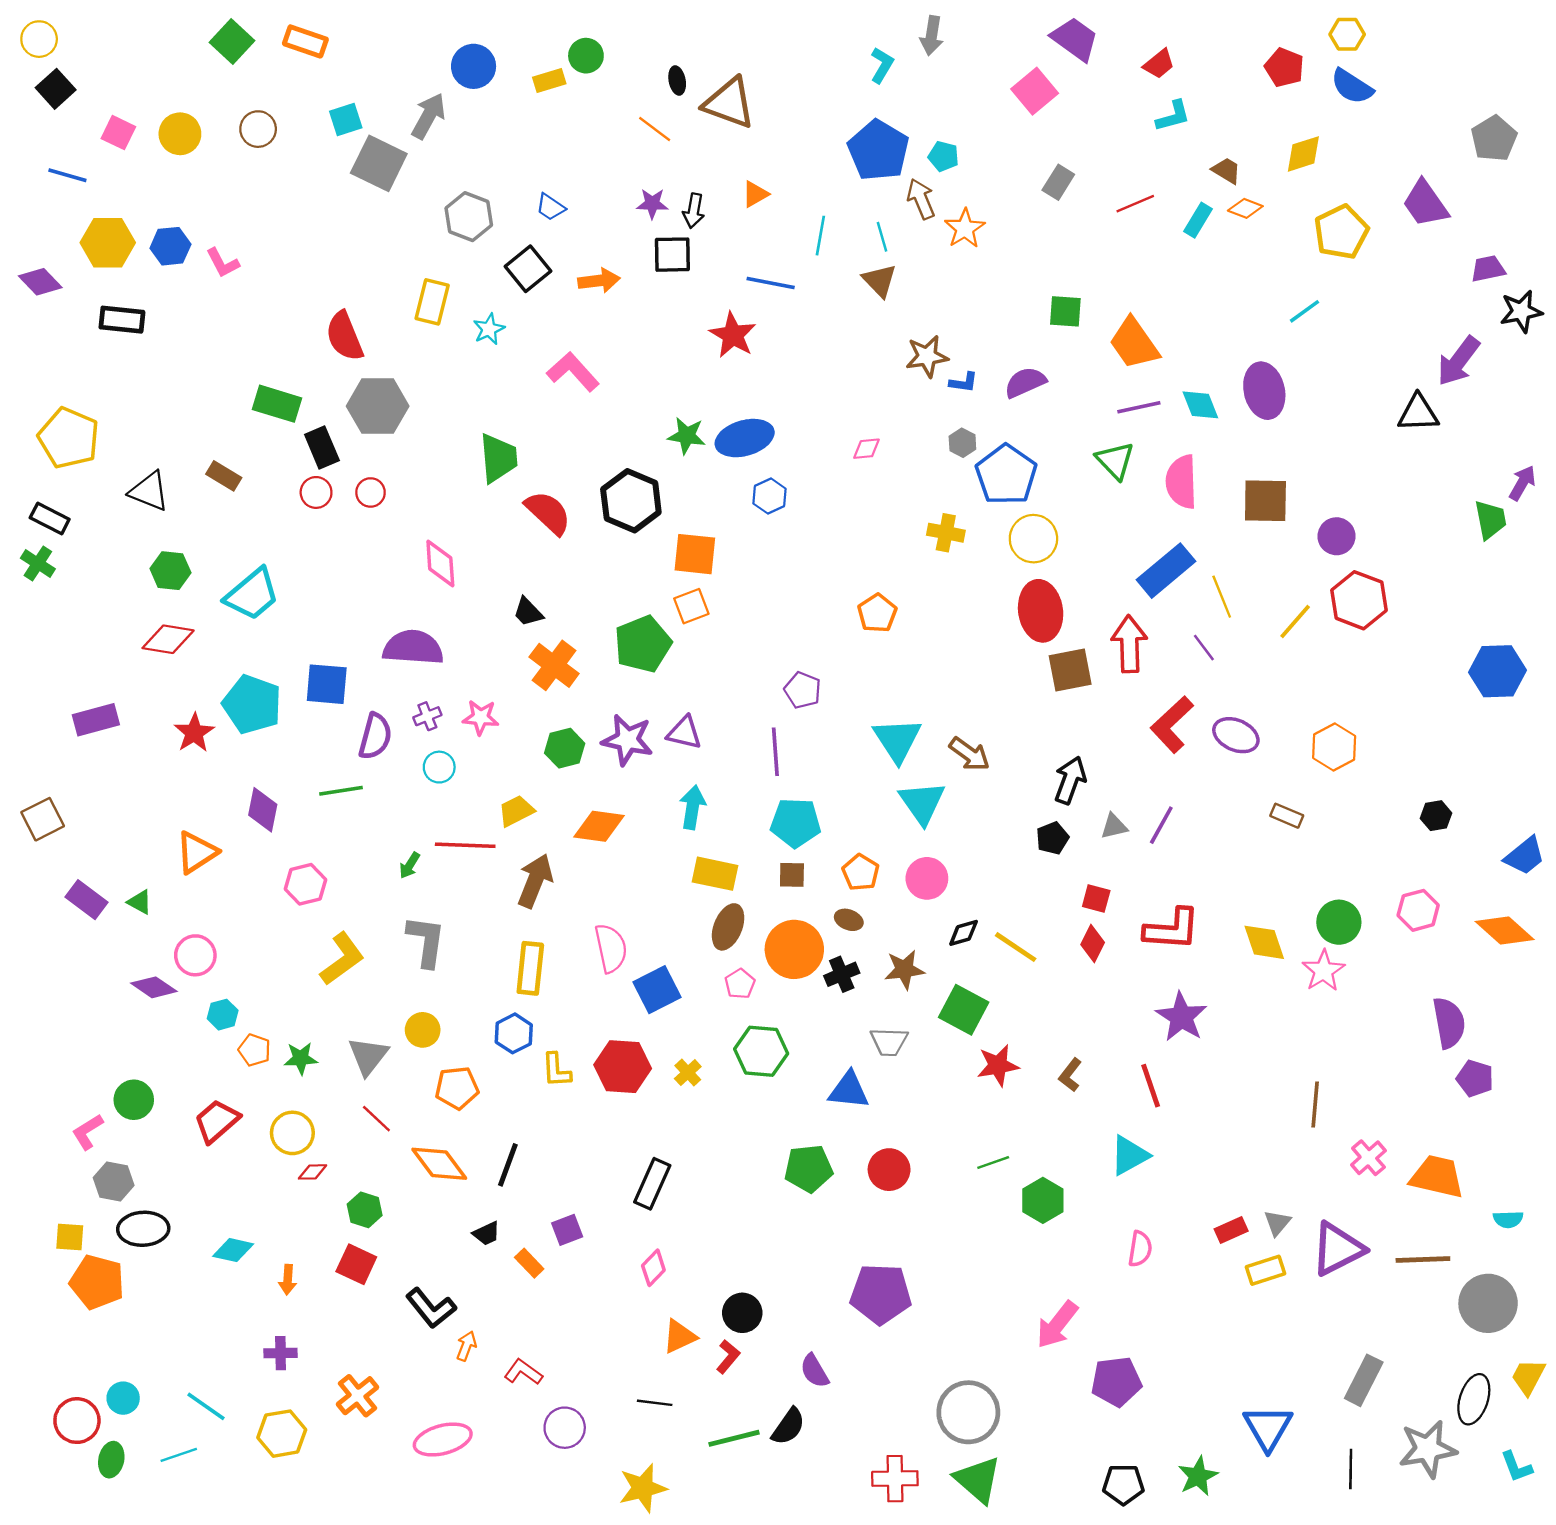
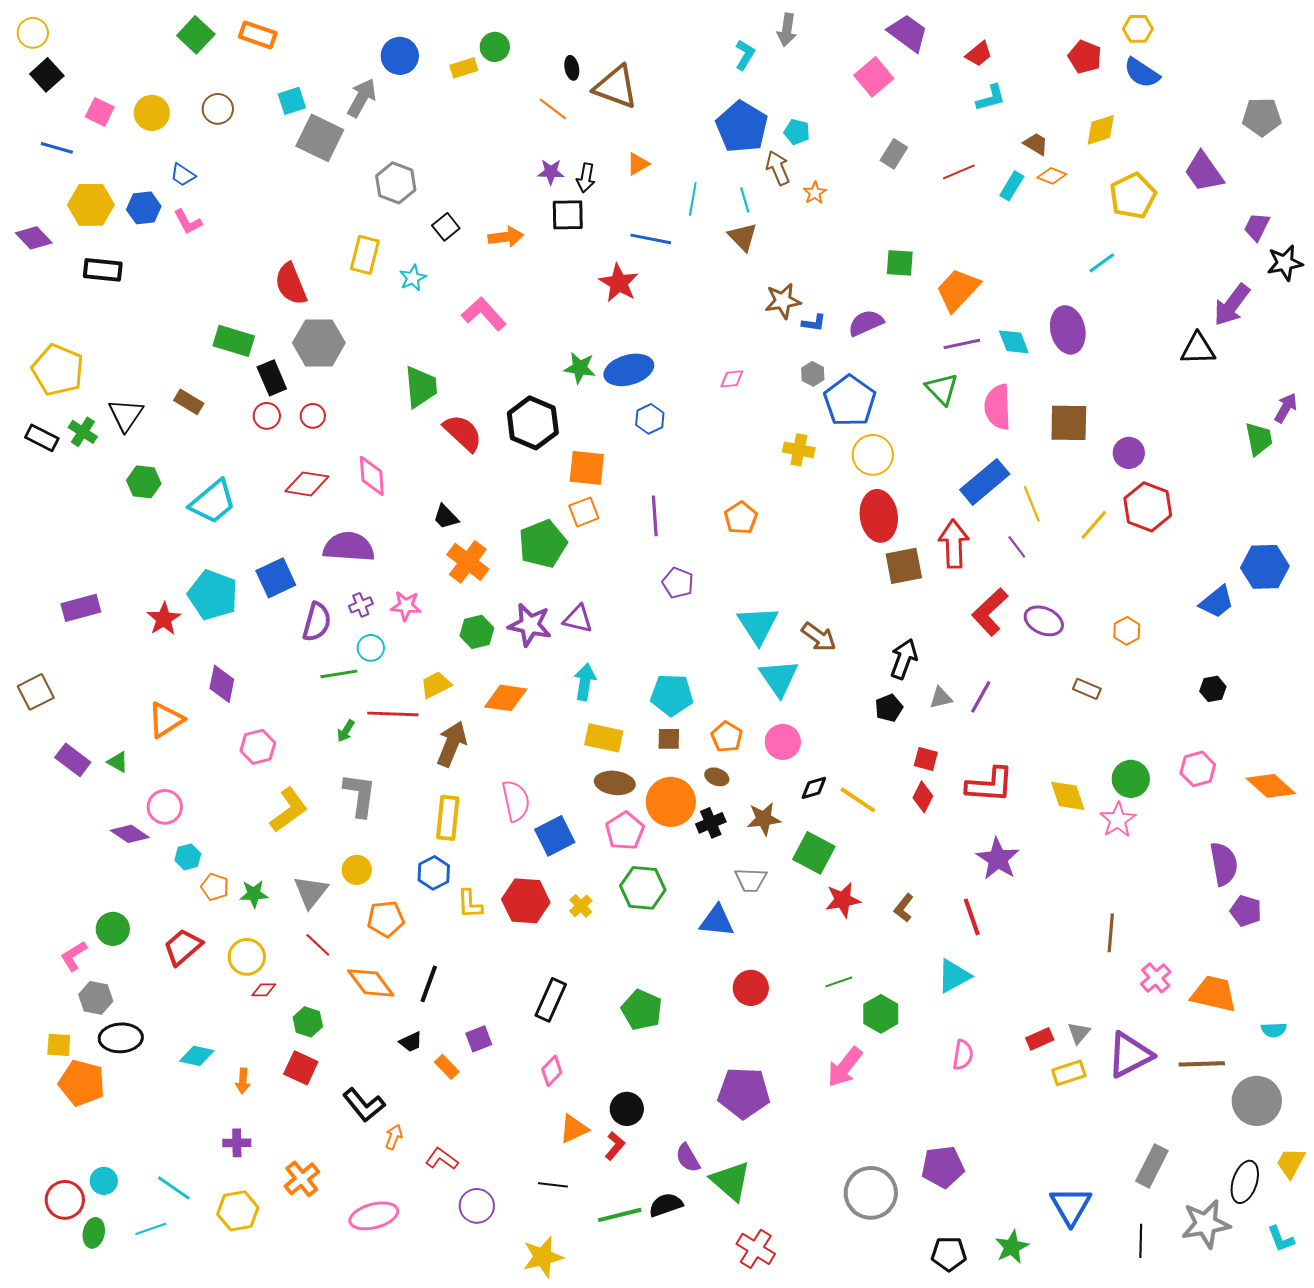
gray pentagon: (1494, 139) -> (1262, 117), turned 30
blue trapezoid: (550, 207) -> (183, 175), moved
orange star: (965, 228) -> (815, 193), size x0.7
black square: (528, 269) -> (446, 227), size x0.7
purple trapezoid: (1488, 269) -> (1257, 227), turned -52
orange trapezoid: (1134, 343) -> (958, 290), turned 78
black triangle: (149, 491) -> (126, 415), turned 42
green cross: (38, 563) -> (83, 432), moved
red diamond: (168, 639) -> (307, 484), moved
blue square: (327, 684) -> (276, 578), turned -30
orange hexagon: (1334, 747) -> (1127, 631), size x0.7
purple line: (775, 752) -> (655, 516), moved
green line: (341, 791) -> (339, 674), moved
blue trapezoid: (1525, 856) -> (1217, 602), moved
brown ellipse: (728, 927) -> (615, 783), turned 75
pink pentagon: (740, 984) -> (625, 831), size x1.5
green pentagon: (809, 1168) -> (642, 1010), moved, turned 30
pink arrow: (1057, 1325) -> (845, 1067), moved
gray circle: (968, 1412) -> (871, 1193), moved
black semicircle: (788, 1426) -> (666, 1205), turned -144
red cross: (895, 1479) -> (756, 1249), turned 33
green triangle: (978, 1480) -> (731, 1181), moved

